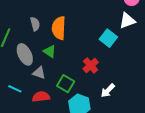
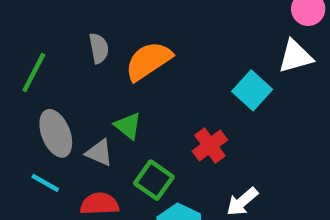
orange semicircle: (59, 28) -> (148, 61), turned 50
green triangle: (50, 51) -> (128, 126), moved
gray ellipse: (25, 54) -> (56, 133), moved

